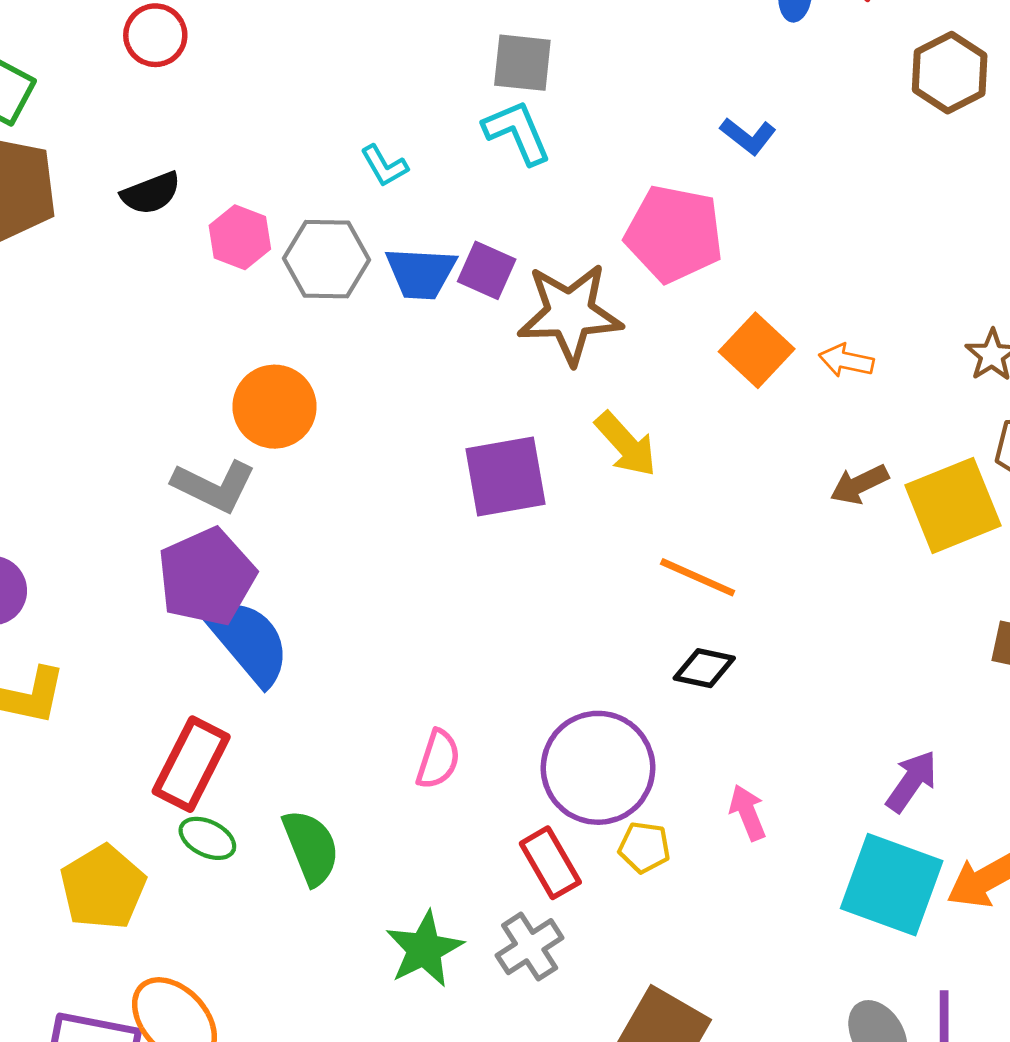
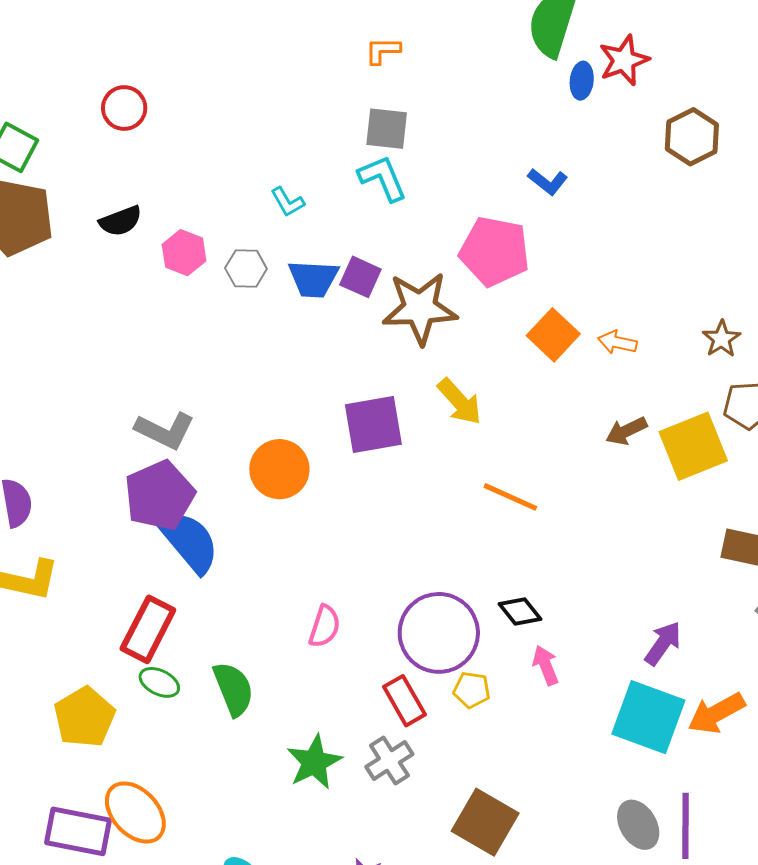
gray hexagon: (327, 259) -> (246, 269), size x0.7
orange circle: (275, 407) -> (279, 469), moved
black diamond: (704, 668) -> (520, 612), moved, turned 39

